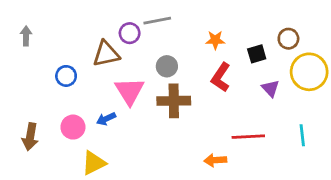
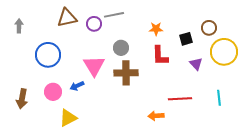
brown triangle: (106, 54) -> (67, 18), moved
blue circle: (66, 76) -> (48, 55), size x1.6
red L-shape: (221, 77) -> (160, 56), turned -35

